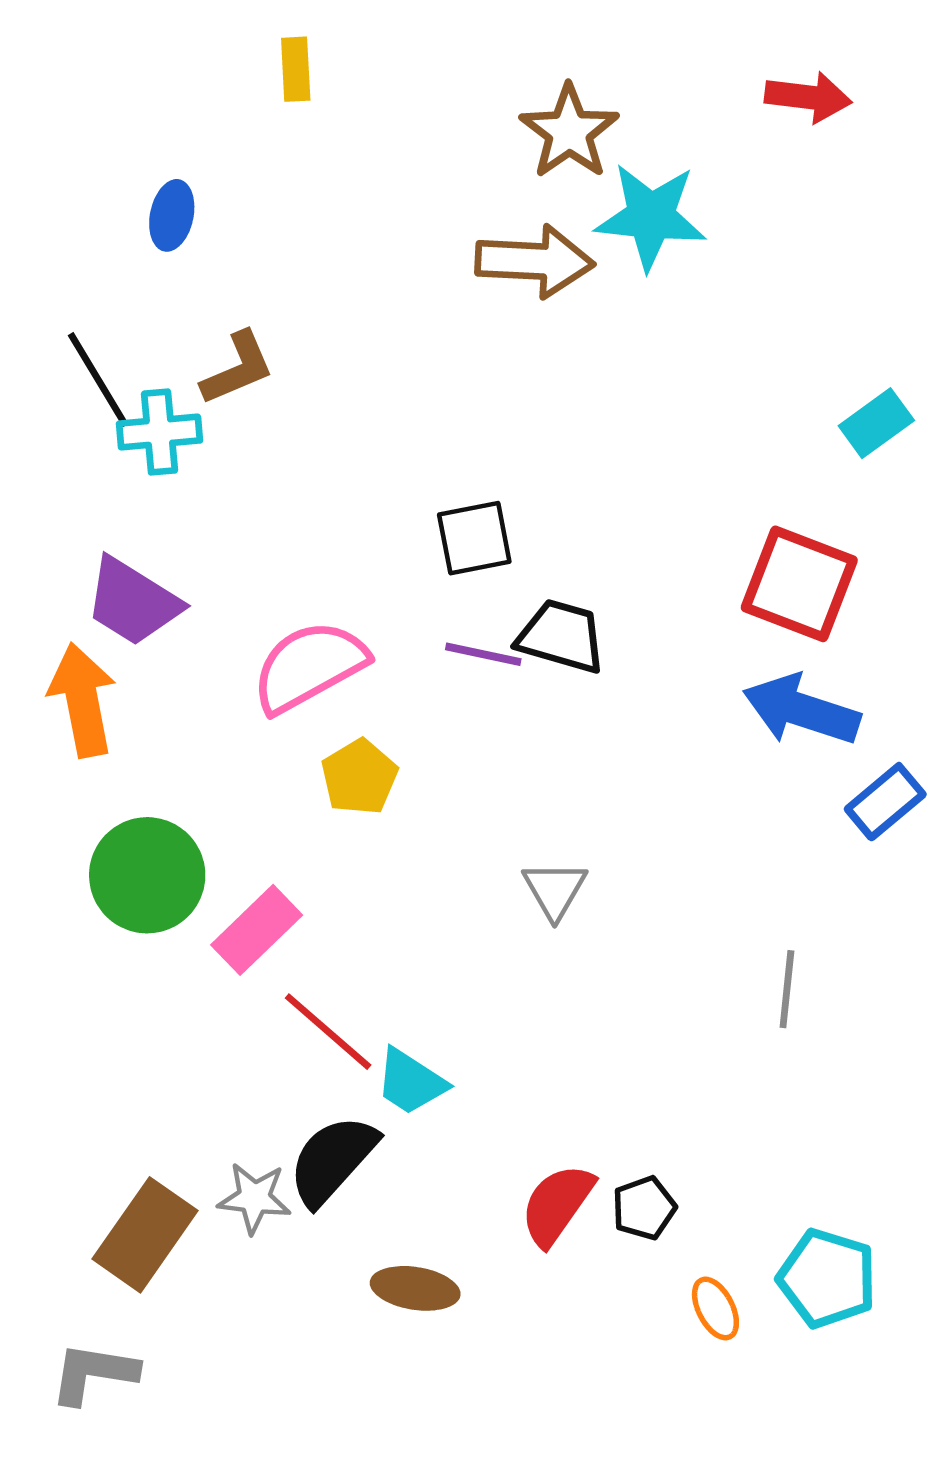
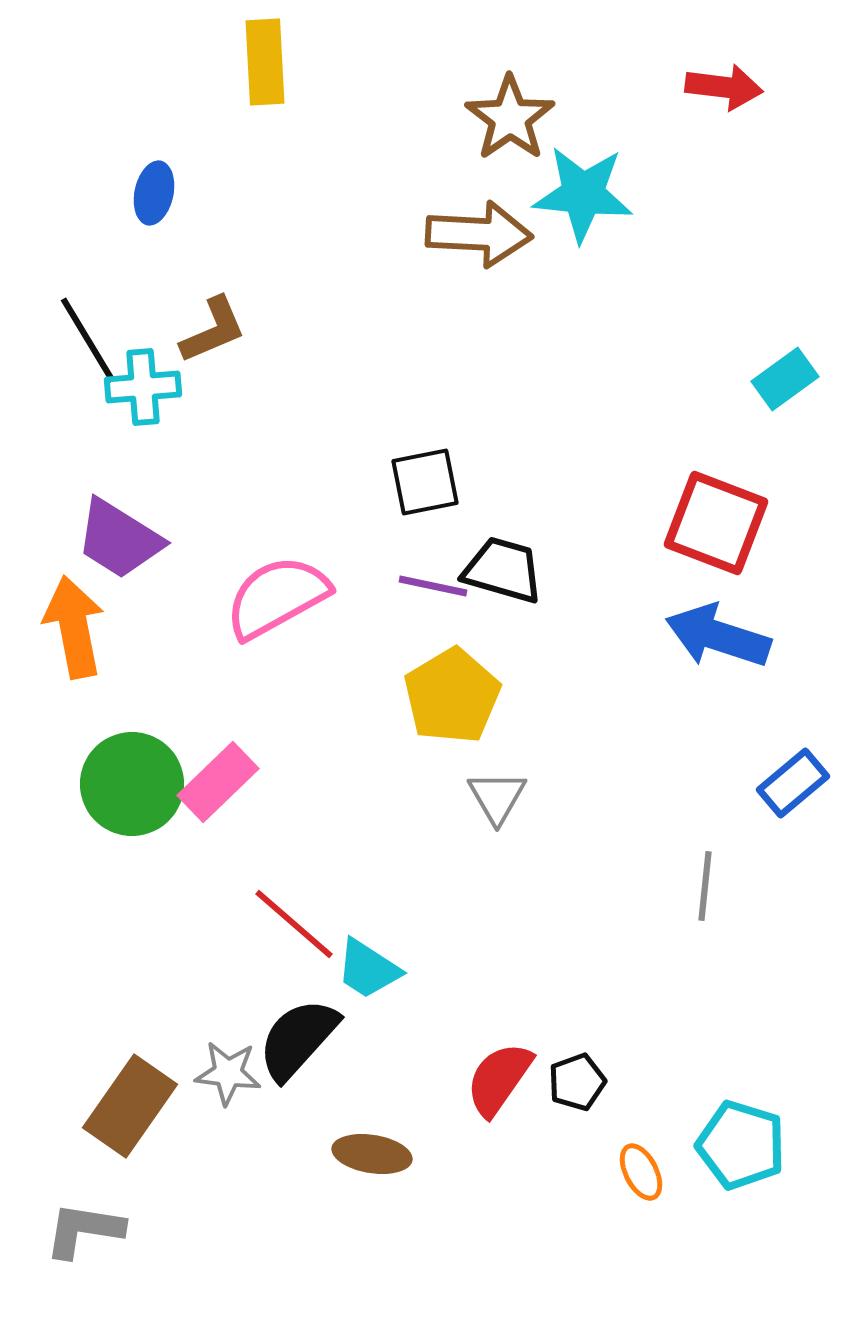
yellow rectangle: (296, 69) -> (265, 62), size x1.5
yellow pentagon: (359, 777) -> (452, 696), moved, size x1.4
blue rectangle: (885, 802) -> (793, 783), moved
pink rectangle: (257, 930) -> (218, 782), moved

